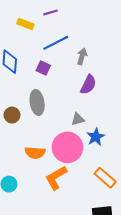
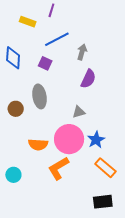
purple line: (51, 12) -> (51, 10), turned -56
blue star: (96, 137) -> (96, 140), moved

